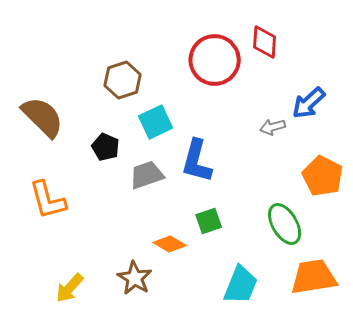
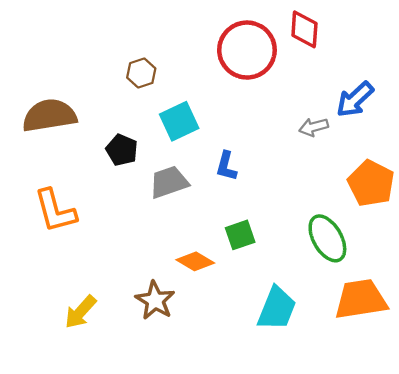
brown hexagon: (123, 80) -> (141, 73), size x0.7
brown semicircle: (43, 117) -> (49, 116), turned -54
blue L-shape: (197, 161) -> (226, 166), size x0.6

